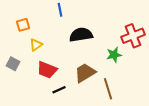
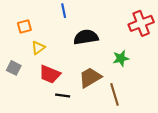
red cross: (133, 36) -> (141, 23), moved
black line: (59, 90) -> (63, 96), turned 32

